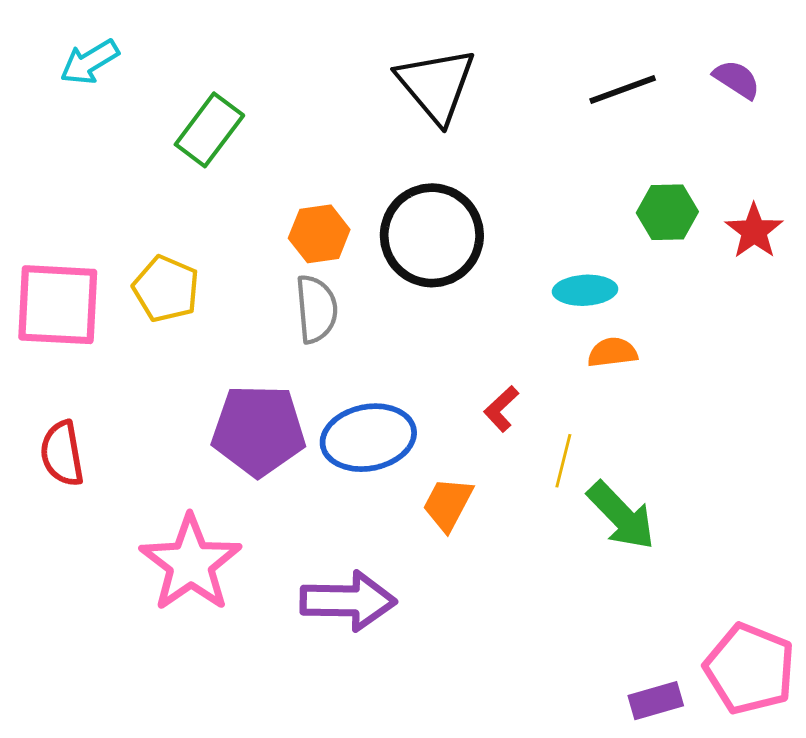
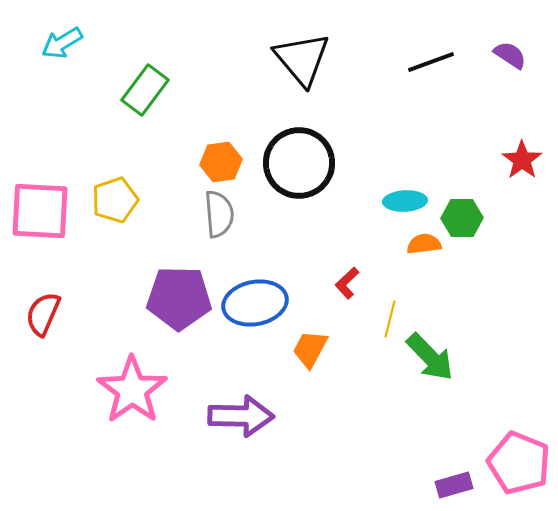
green hexagon: (667, 212) -> (462, 218), moved
yellow pentagon: (166, 289) -> (115, 200), turned 30
red semicircle: (62, 454) -> (43, 314), turned 33

